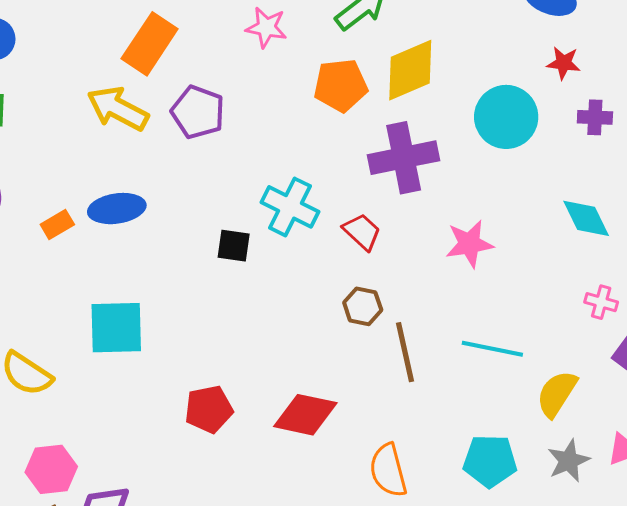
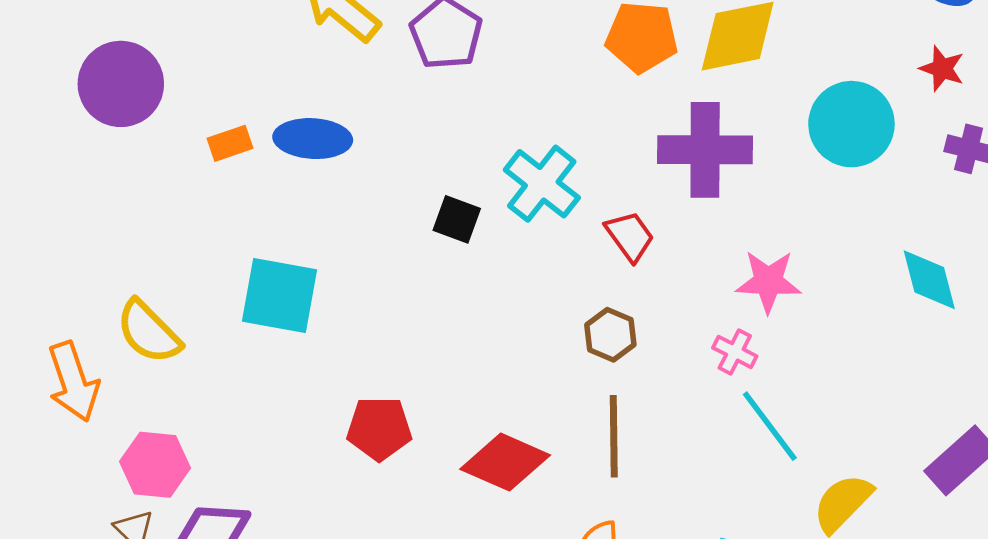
pink cross: (601, 302) -> (735, 352), moved
cyan line: (492, 349) -> (770, 426), turned 30
brown line: (405, 352) -> (614, 436), moved

